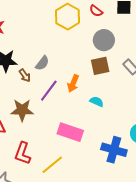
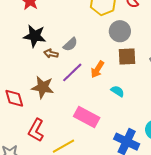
gray circle: (104, 40) -> (120, 31), moved
brown arrow: (25, 75) -> (51, 54), turned 128

